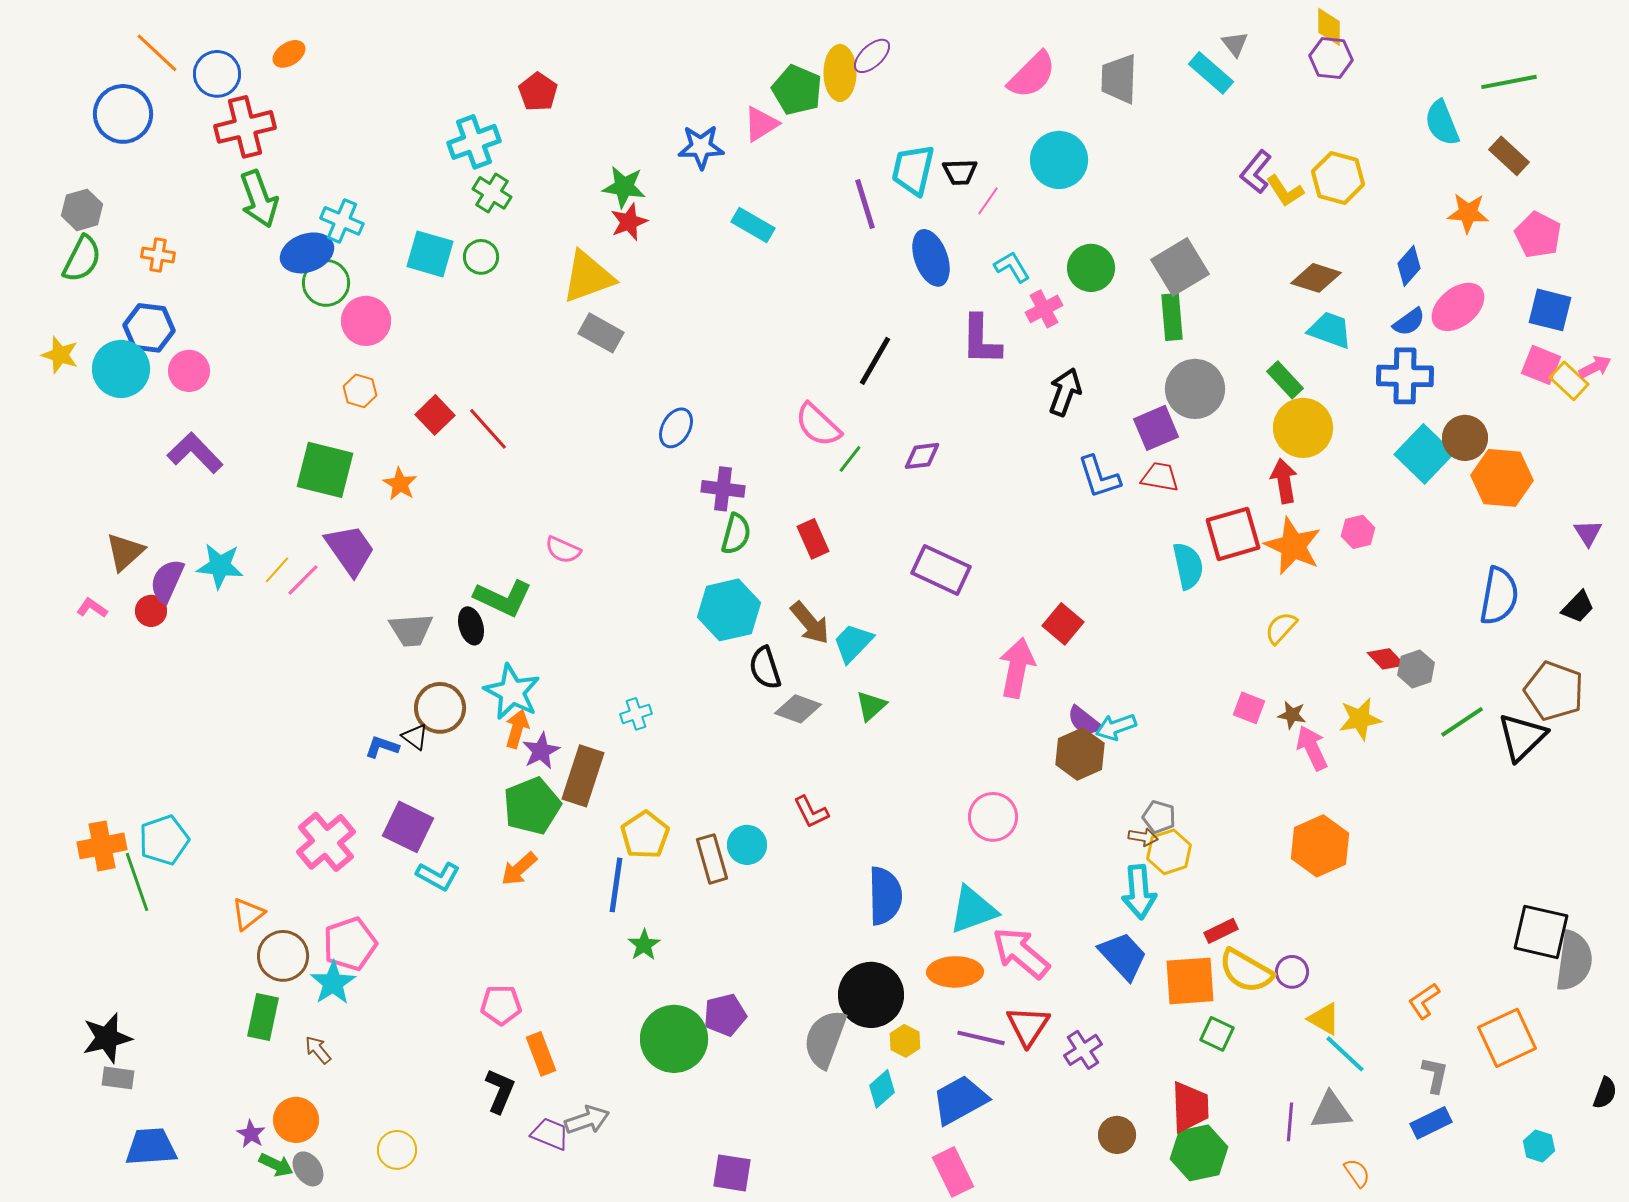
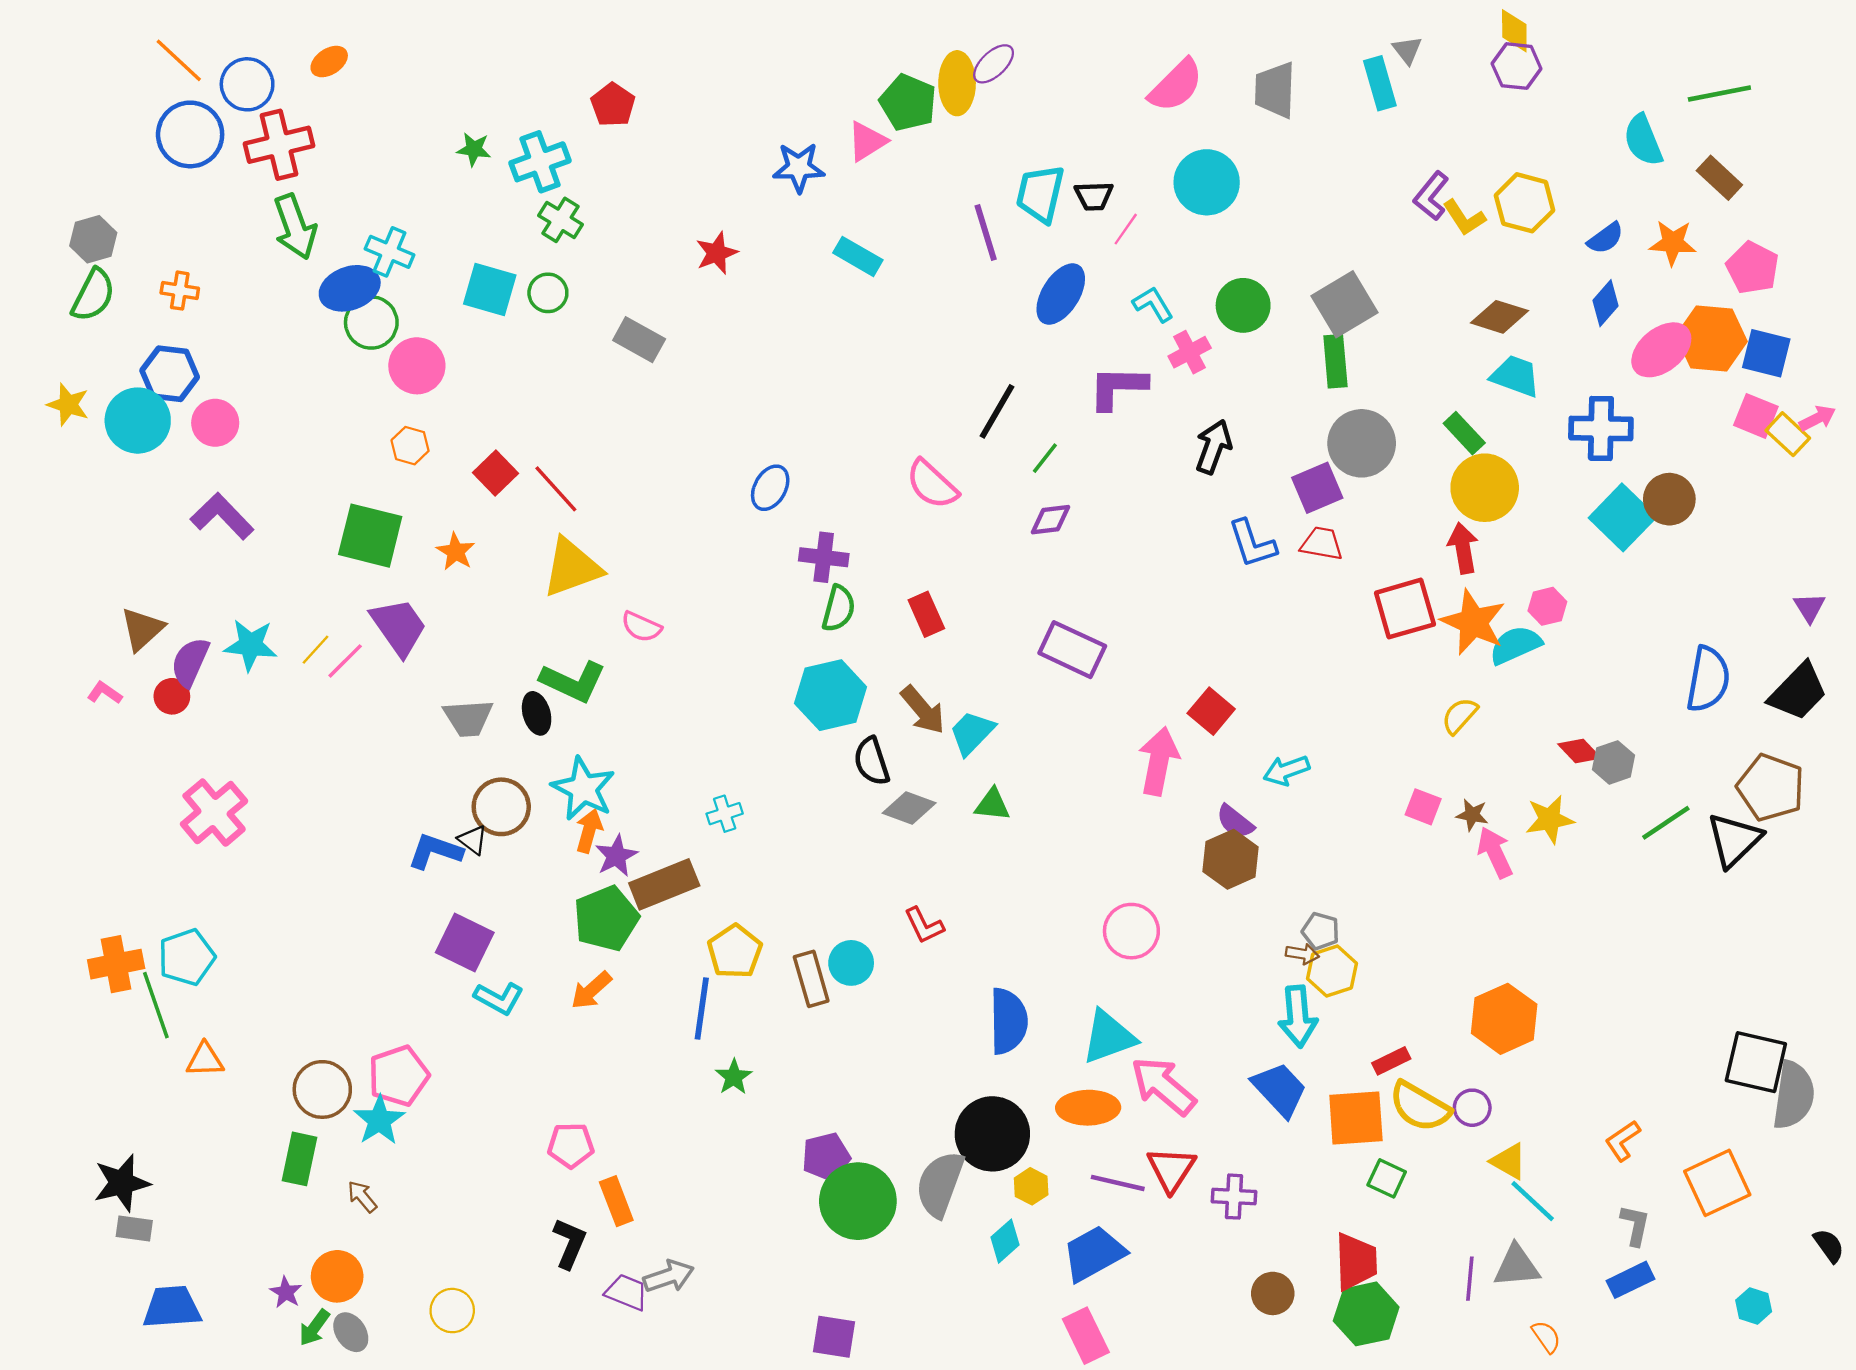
cyan rectangle: (1211, 73) -> (1380, 83), turned 33
blue circle: (123, 114) -> (190, 134), moved
green star: (624, 187) -> (474, 149), moved, size x0.7
blue ellipse: (931, 258) -> (1061, 294), turned 52
yellow triangle: (588, 277) -> (572, 568), moved
blue semicircle: (1409, 322) -> (1605, 238), moved
gray rectangle: (601, 333) -> (639, 340), moved
purple L-shape: (981, 340) -> (1118, 387), turned 90
green line: (850, 459) -> (1045, 458), moved
orange hexagon: (1502, 478) -> (1711, 338), moved
cyan semicircle: (1188, 566) -> (1515, 645), moved, turned -102
black trapezoid: (1578, 607) -> (1798, 692), size x1.6
green triangle: (871, 706) -> (992, 805), turned 48
cyan arrow: (1116, 727) -> (1286, 770), moved
blue L-shape: (382, 747) -> (435, 851), size x1.4
brown rectangle: (583, 776) -> (664, 884), turned 50
pink cross: (326, 842) -> (214, 813), moved
orange hexagon: (1320, 846) -> (1504, 1019), moved
orange triangle: (248, 914) -> (205, 1060), moved, turned 36
green circle: (674, 1039) -> (858, 1201), moved
purple cross: (1083, 1050) -> (1234, 1197), turned 36
black semicircle: (1605, 1093) -> (1829, 1246), turned -56
green arrow: (276, 1165) -> (314, 1328), turned 100

